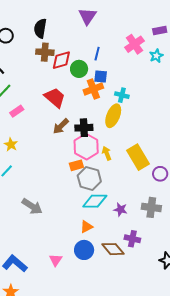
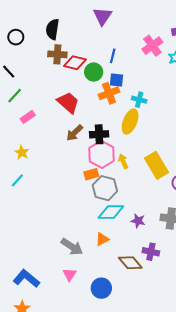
red diamond: (61, 60) -> (75, 63), turned 30
gray arrow: (32, 206) -> (72, 247), moved
blue circle: (84, 250) -> (101, 288), moved

